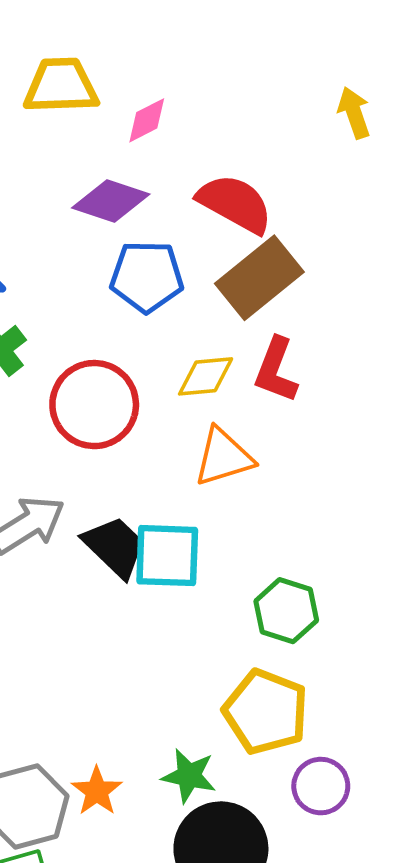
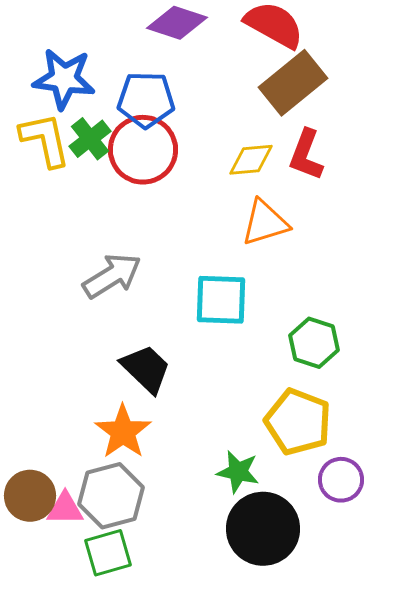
blue pentagon: (147, 277) -> (146, 100), moved
red circle: (94, 405) -> (143, 150), moved
black trapezoid: (115, 547) -> (146, 369), moved
orange star: (97, 791) -> (123, 432), moved, size x1.4

